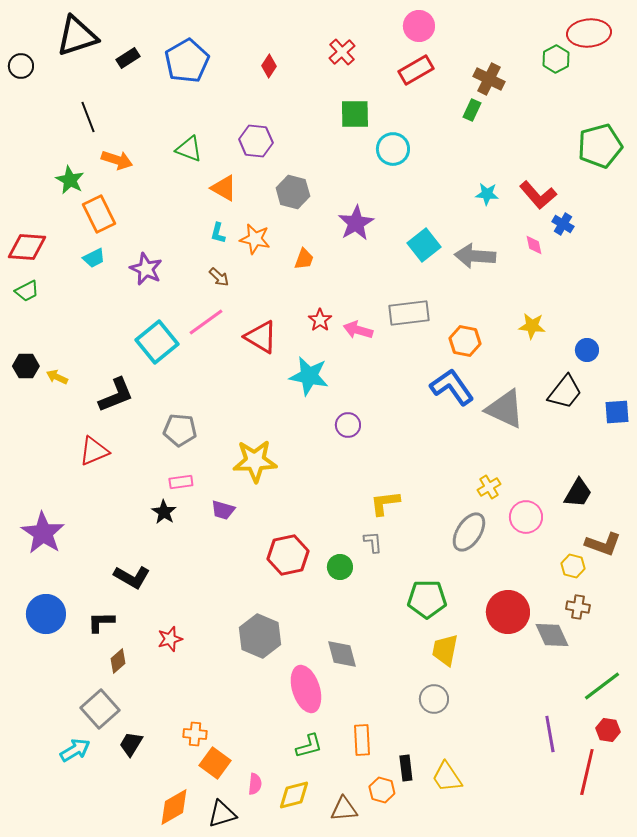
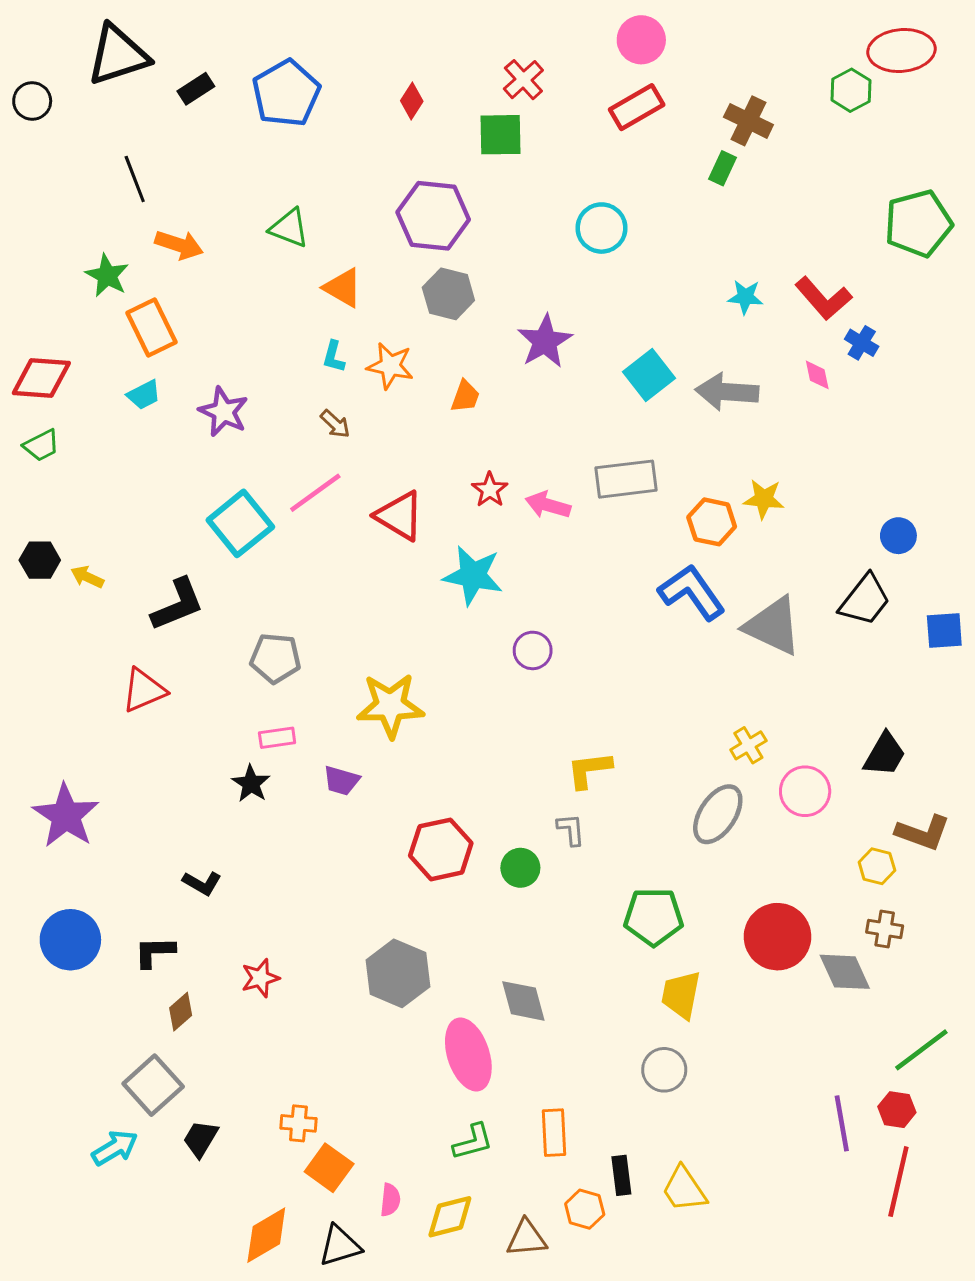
green square: (355, 114) -> (500, 135), moved
purple hexagon: (256, 141) -> (433, 216), moved, size x1.4
yellow star: (532, 326) -> (764, 499), moved
black L-shape: (132, 577) -> (202, 883), size x0.7
red hexagon: (608, 730) -> (897, 1110), moved

